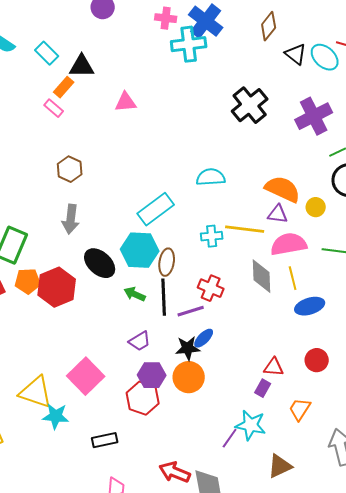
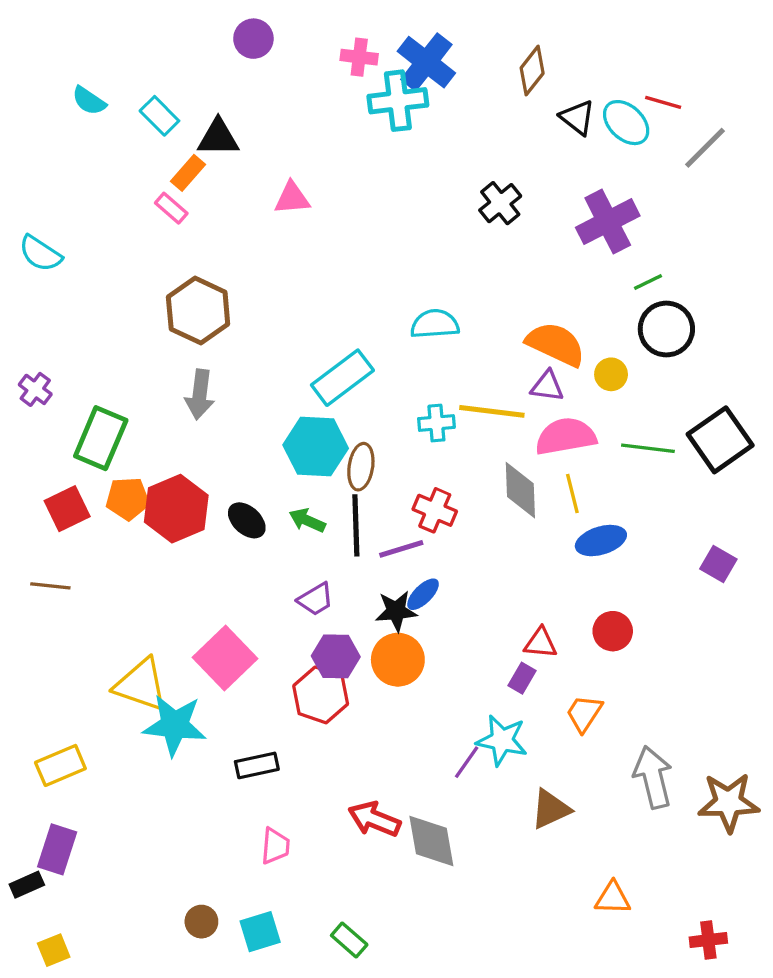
black cross: (250, 105) -> (500, 203), size x0.7
brown hexagon: (70, 169) -> (198, 311), size x1.5
black ellipse: (100, 263) -> (247, 520), moved, size x0.7
cyan star: (56, 416) -> (175, 725), size x1.4

